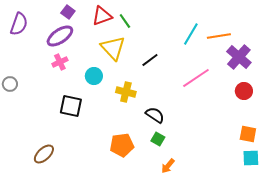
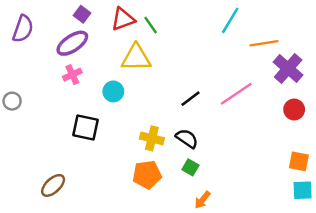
cyan line: (191, 34) -> (230, 20), moved
yellow triangle: (113, 48) -> (136, 58), turned -48
black line: (150, 60) -> (190, 99), moved
yellow cross: (126, 92) -> (152, 138), moved

